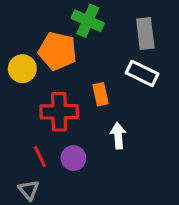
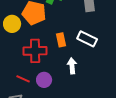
white rectangle: (142, 73) -> (87, 39), moved
red line: (40, 156) -> (23, 79), turned -40

